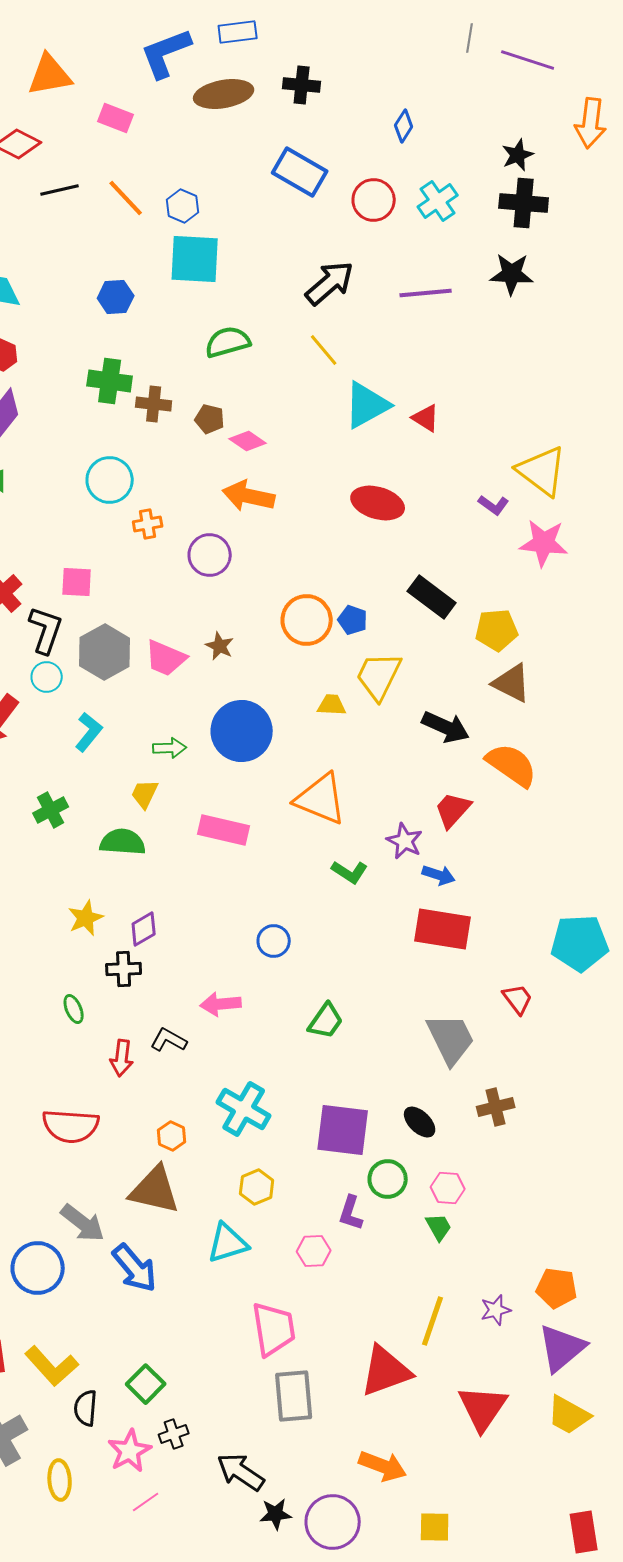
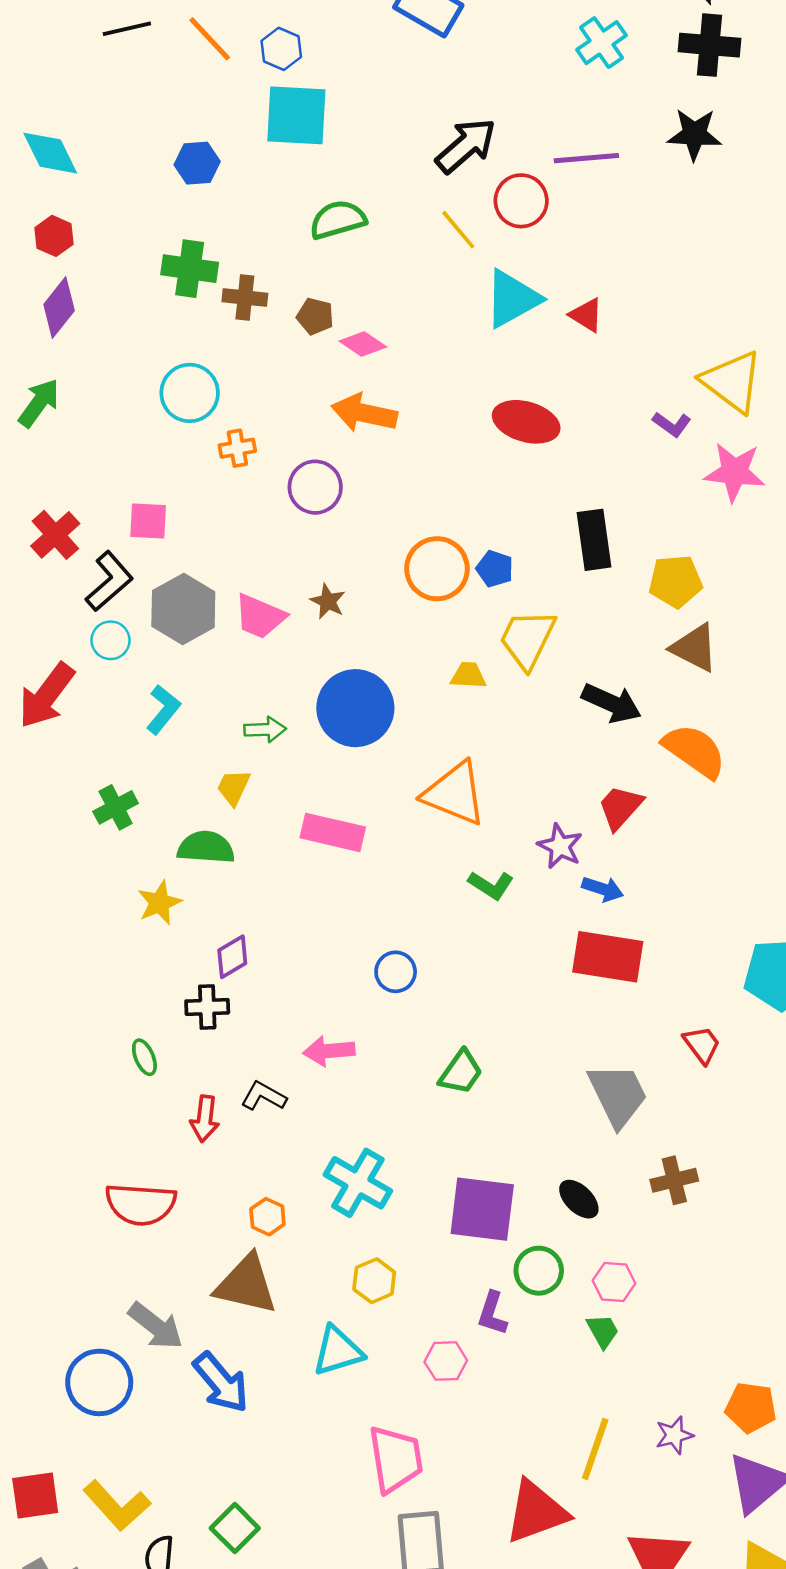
red circle: (374, 200) -> (521, 201), moved
black rectangle: (432, 597) -> (594, 540), turned 45
black L-shape: (46, 630) -> (109, 581), turned 30
yellow star: (86, 918) -> (159, 903), moved

